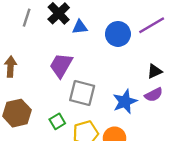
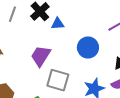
blue circle: (118, 34) -> (88, 47), moved

